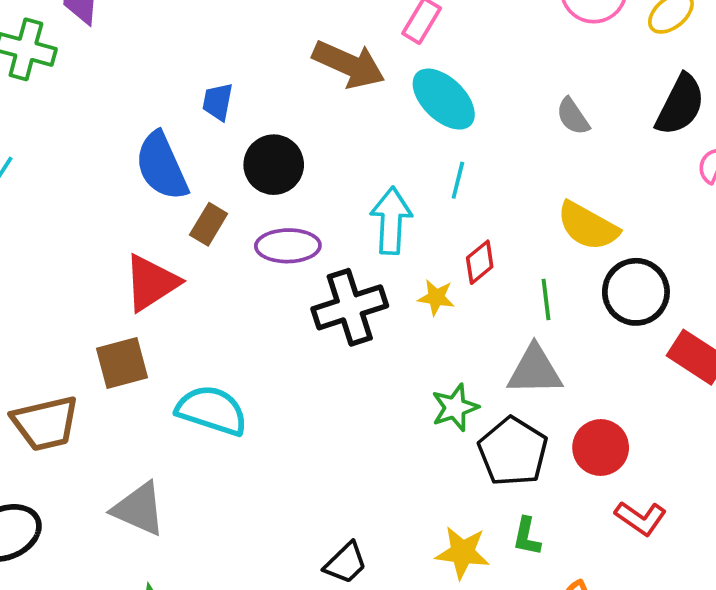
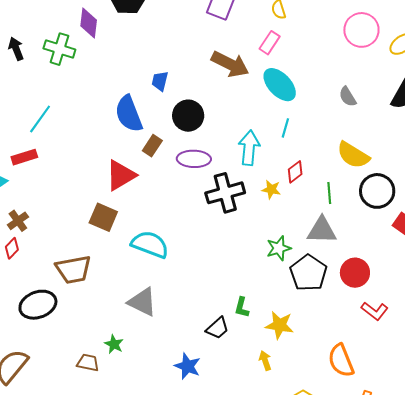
brown square: (122, 363) -> (103, 217), turned 36
brown trapezoid: (45, 423) -> (73, 269), moved
gray triangle: (139, 509) -> (142, 302), moved
green L-shape: (527, 536) -> (242, 307), moved

